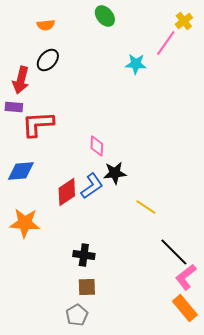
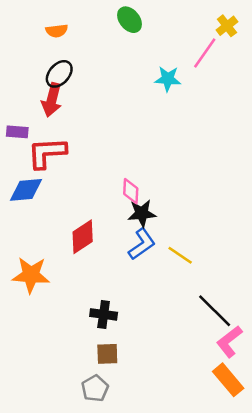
red arrow: (21, 80) -> (52, 100), moved
pink diamond: (97, 146) -> (131, 191), moved
blue diamond: (21, 171) -> (26, 190), moved
blue L-shape: (92, 186) -> (142, 244), moved

